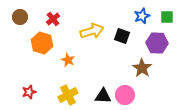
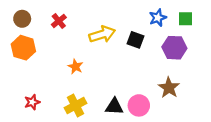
orange hexagon: (42, 43) -> (23, 48), moved
brown star: (142, 68) -> (169, 88), moved

